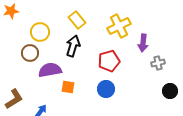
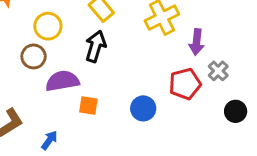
red pentagon: (109, 61) -> (185, 84), moved
gray cross: (158, 63) -> (218, 71), turned -32

